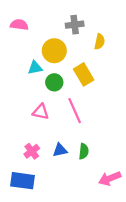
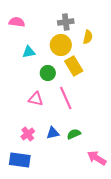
yellow circle: (54, 51) -> (61, 45), moved
cyan triangle: (35, 68) -> (29, 52), moved
green semicircle: (84, 151) -> (74, 134), turned -120
pink arrow: (110, 178) -> (97, 158), turned 54

